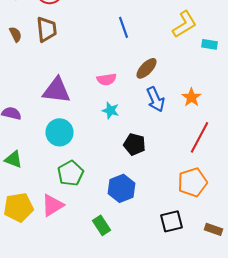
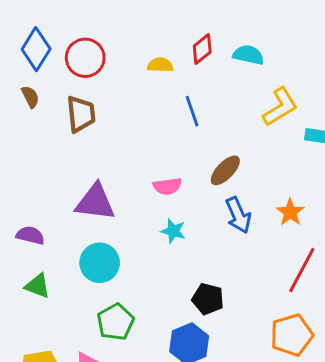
brown semicircle: (16, 34) -> (30, 97), moved
black pentagon: (134, 144) -> (208, 299), moved
green triangle: (14, 159) -> (38, 286), moved

